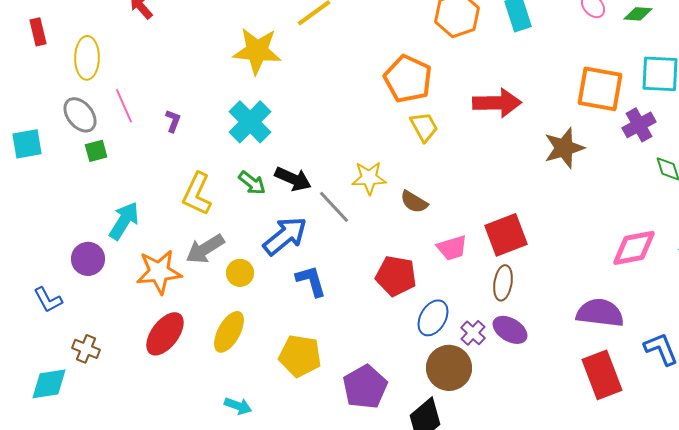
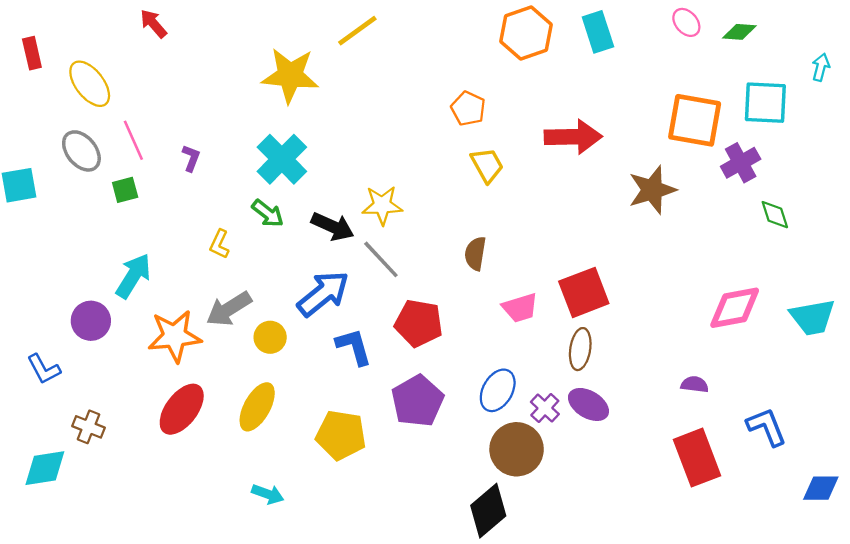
yellow ellipse: (87, 58) -> (90, 84), turned -39
orange pentagon: (408, 79) -> (468, 108), size x0.6
green square: (96, 151) -> (125, 190), moved
yellow star: (369, 178) -> (382, 205), moved
green arrow: (252, 183) -> (268, 213), moved
yellow L-shape: (197, 194) -> (219, 244), size x0.6
brown semicircle: (414, 202) -> (475, 254), turned 68
red pentagon: (396, 276) -> (419, 323), moved
purple semicircle: (600, 313) -> (695, 384), size x0.5
purple pentagon: (365, 387) -> (418, 401), moved

